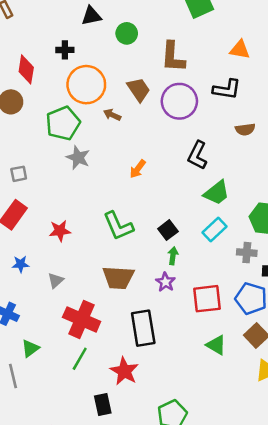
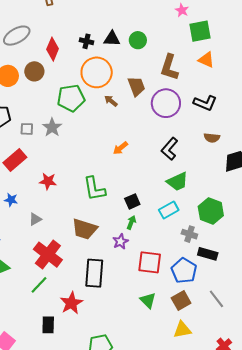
black triangle: (91, 16) -> (112, 39), moved
orange triangle: (240, 50) -> (206, 60), moved
gray star: (78, 158) -> (52, 127), moved

